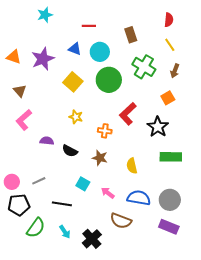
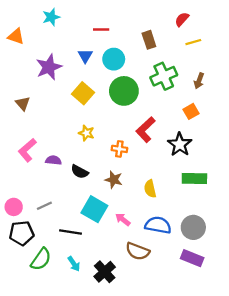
red semicircle: (169, 20) -> (182, 19), moved, turned -144
yellow line: (170, 45) -> (193, 42), moved, turned -72
blue triangle: (75, 49) -> (85, 56), turned 40
orange triangle: (14, 57) -> (16, 36), moved
green cross: (144, 67) -> (164, 76), turned 35
pink L-shape: (24, 120) -> (27, 150), moved
cyan square: (83, 184) -> (94, 209), size x1.6

